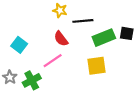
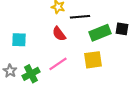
cyan square: (19, 45) -> (19, 40), turned -35
pink line: (53, 61) -> (58, 64), moved

